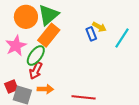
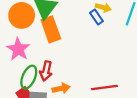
orange rectangle: (49, 35) -> (51, 29), turned -45
green ellipse: (36, 56) -> (29, 77), moved

